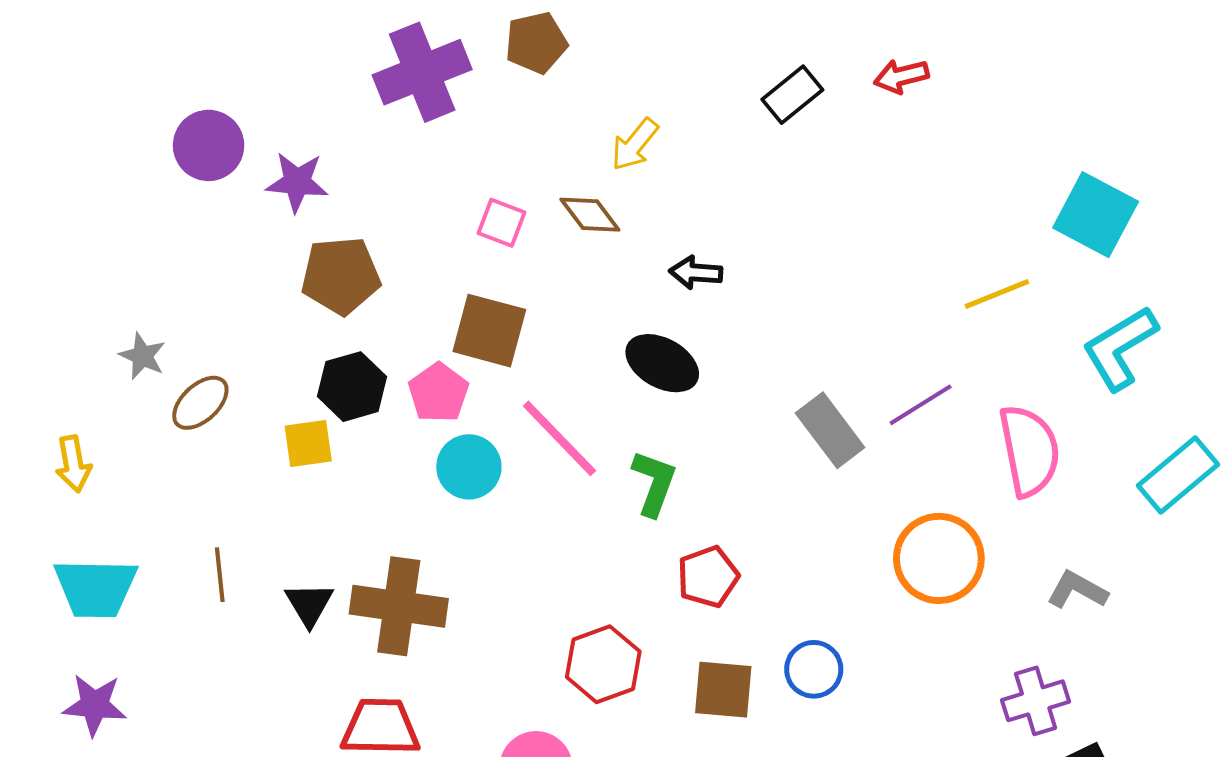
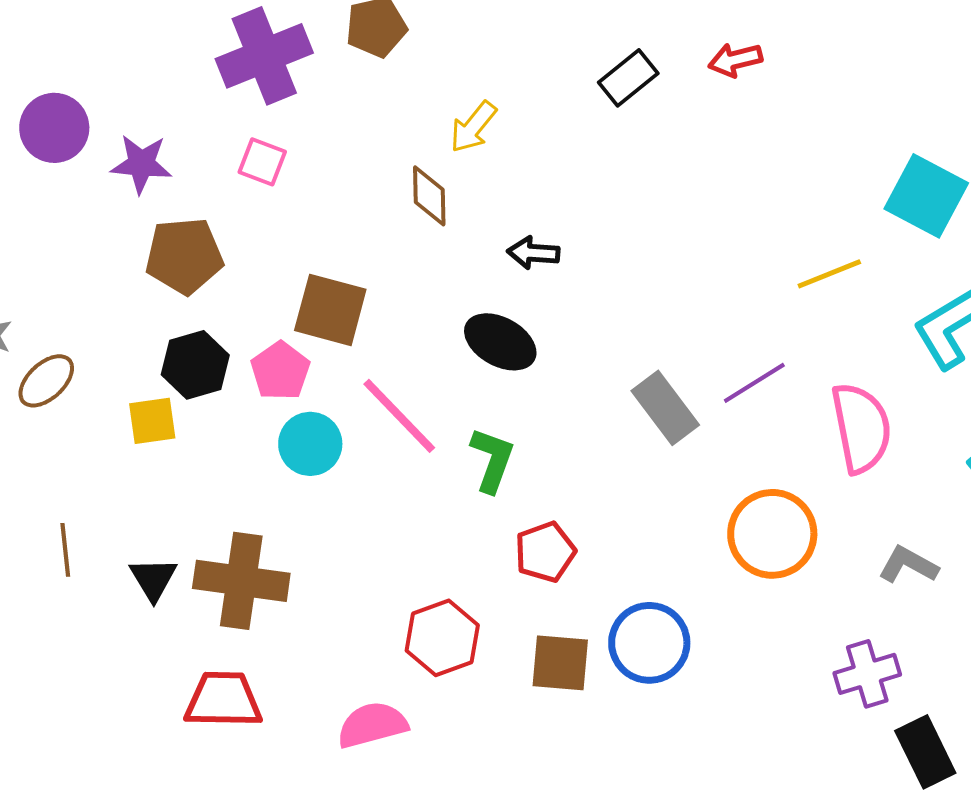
brown diamond: (590, 215) -> (429, 196), turned 36
pink square: (501, 223) -> (262, 162), moved
blue circle: (814, 669) -> (649, 643), size x1.4

